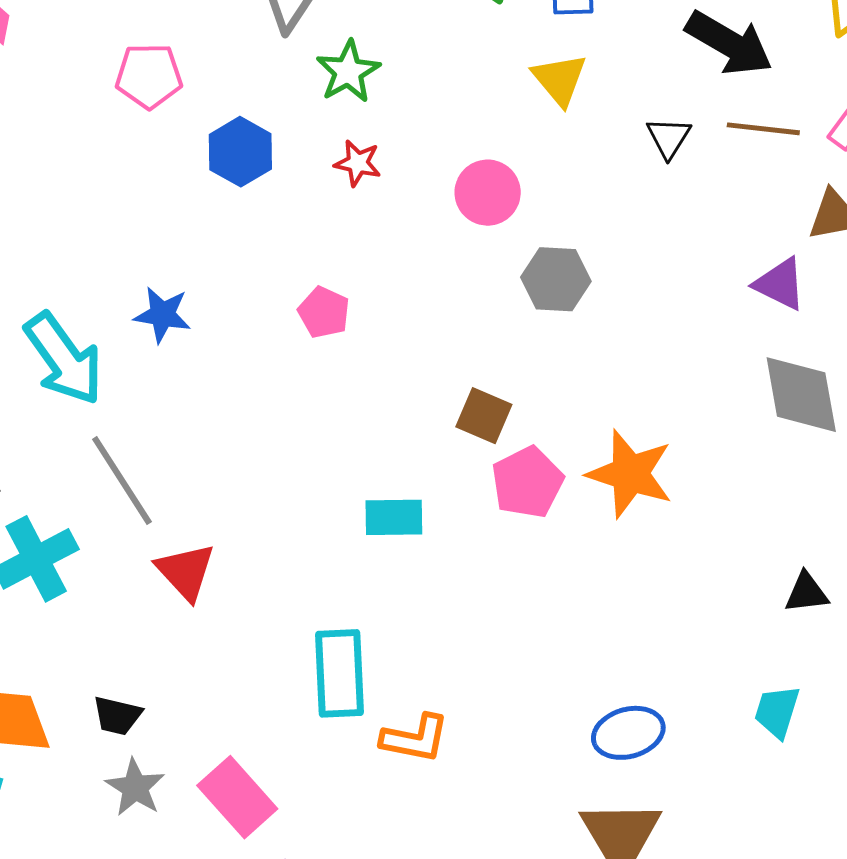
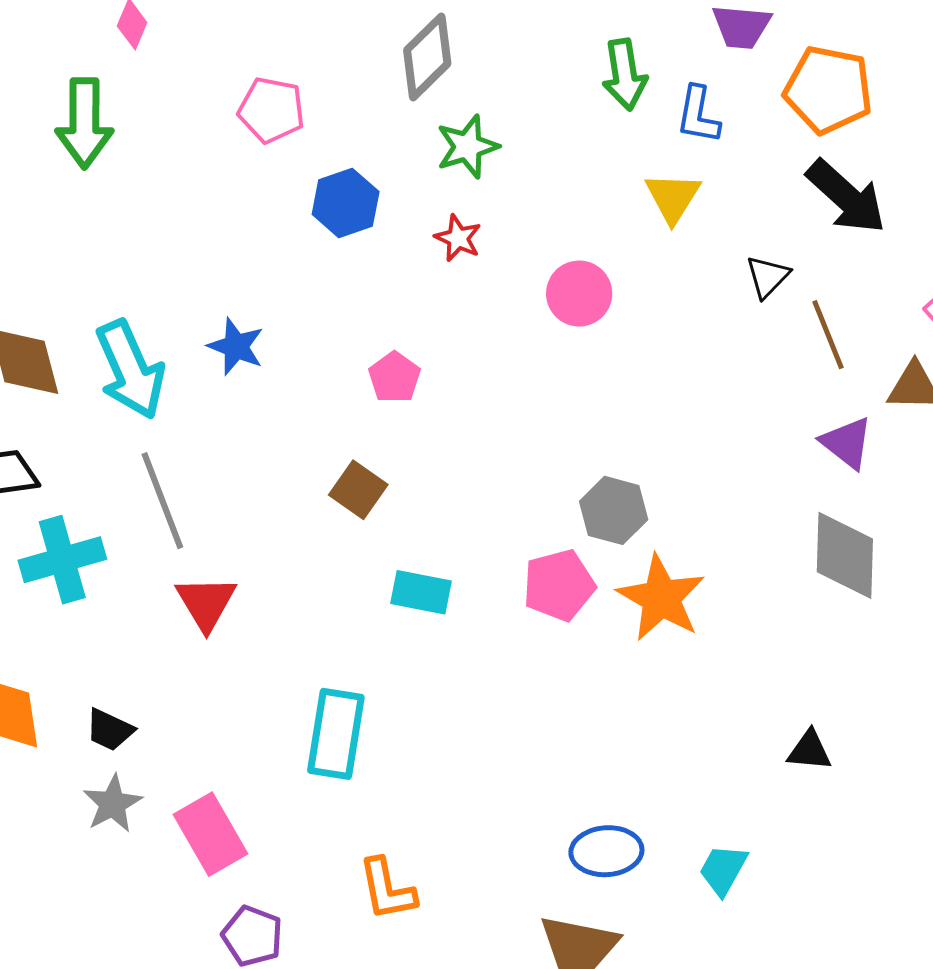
brown line: (763, 129) -> (828, 335), moved, turned 50
gray hexagon: (556, 279) -> (614, 510), moved
brown square: (484, 416) -> (358, 490), moved
cyan trapezoid: (777, 712) -> (723, 870), moved
orange L-shape: (415, 738) -> (387, 889), moved, turned 56

